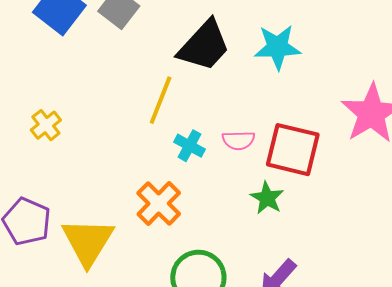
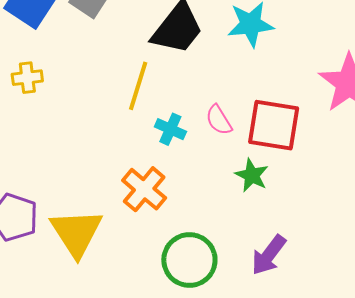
yellow cross: (46, 125) -> (27, 78), moved, turned 36
pink semicircle: (238, 140) -> (219, 120), turned 64

